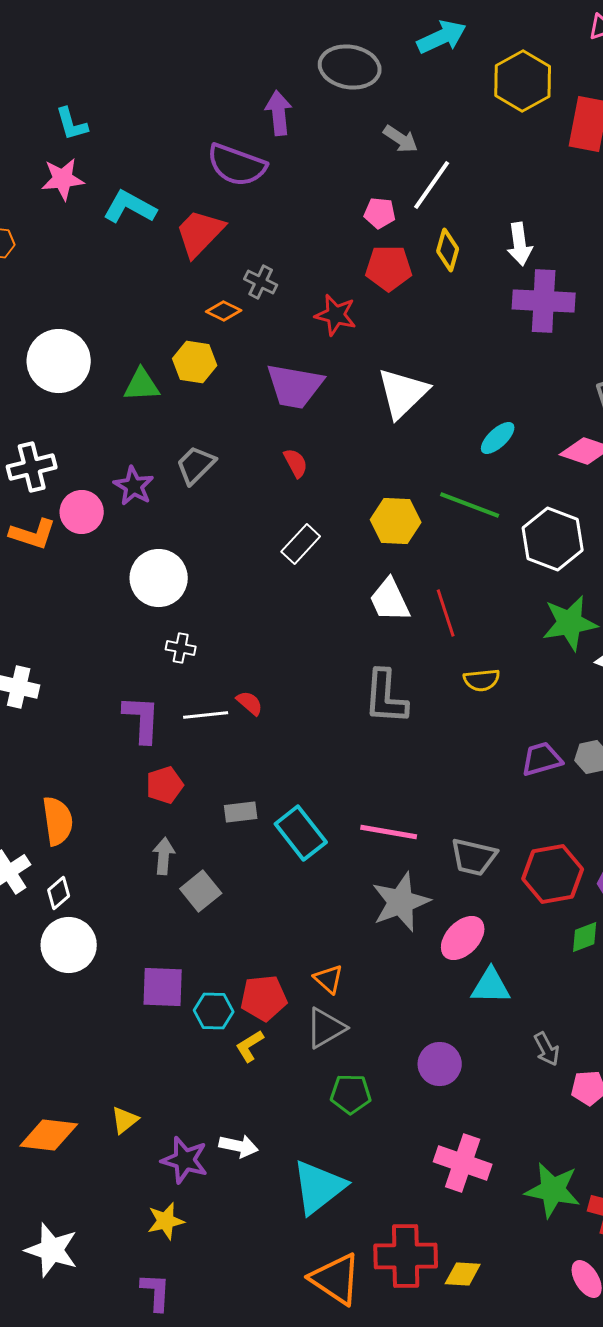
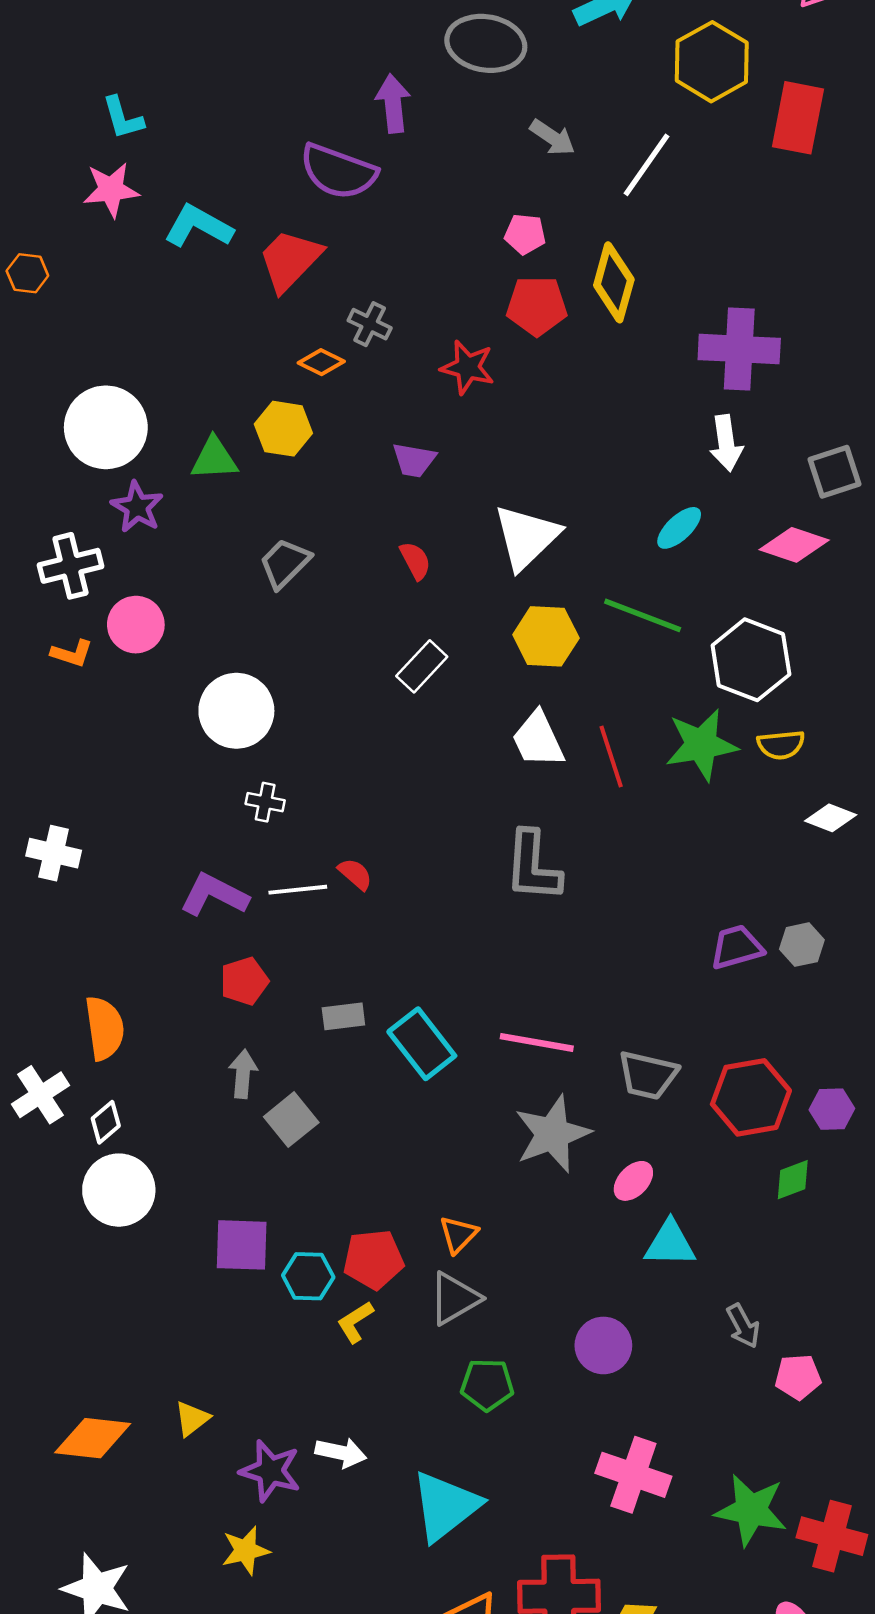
white line: (432, 185) -> (646, 165), moved
white arrow: (520, 244) -> (726, 443), moved
yellow diamond: (448, 250) -> (614, 282), size x1.4
purple trapezoid: (295, 386) -> (414, 460), size x0.6
white triangle: (403, 393) -> (526, 537), moved
purple star: (134, 486) -> (137, 507), moved
orange L-shape: (33, 534) -> (72, 653), size x0.7
green star: (570, 623) -> (701, 745), moved
yellow semicircle: (482, 680) -> (781, 745), moved
purple L-shape: (142, 719) -> (214, 895), turned -66
pink ellipse: (463, 938) -> (633, 1181), size x0.7
orange triangle: (329, 979) -> (458, 1234), turned 32

